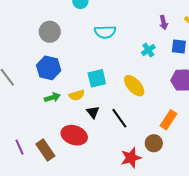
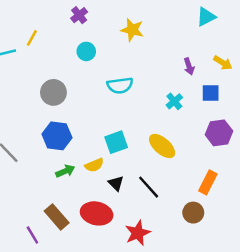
brown rectangle: (45, 150) -> (57, 217), moved
red star: (131, 158) -> (138, 233), moved

